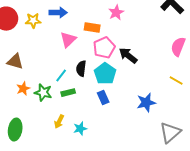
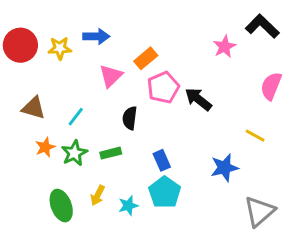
pink star: (116, 13) -> (224, 47), moved
orange rectangle: (92, 28) -> (146, 58), turned -49
cyan pentagon: (105, 74) -> (165, 192), moved
cyan line: (61, 76) -> (76, 117), moved
yellow line: (176, 81) -> (255, 136), moved
green star: (43, 93) -> (74, 153), turned 30
green ellipse: (15, 130) -> (61, 206), moved, turned -30

